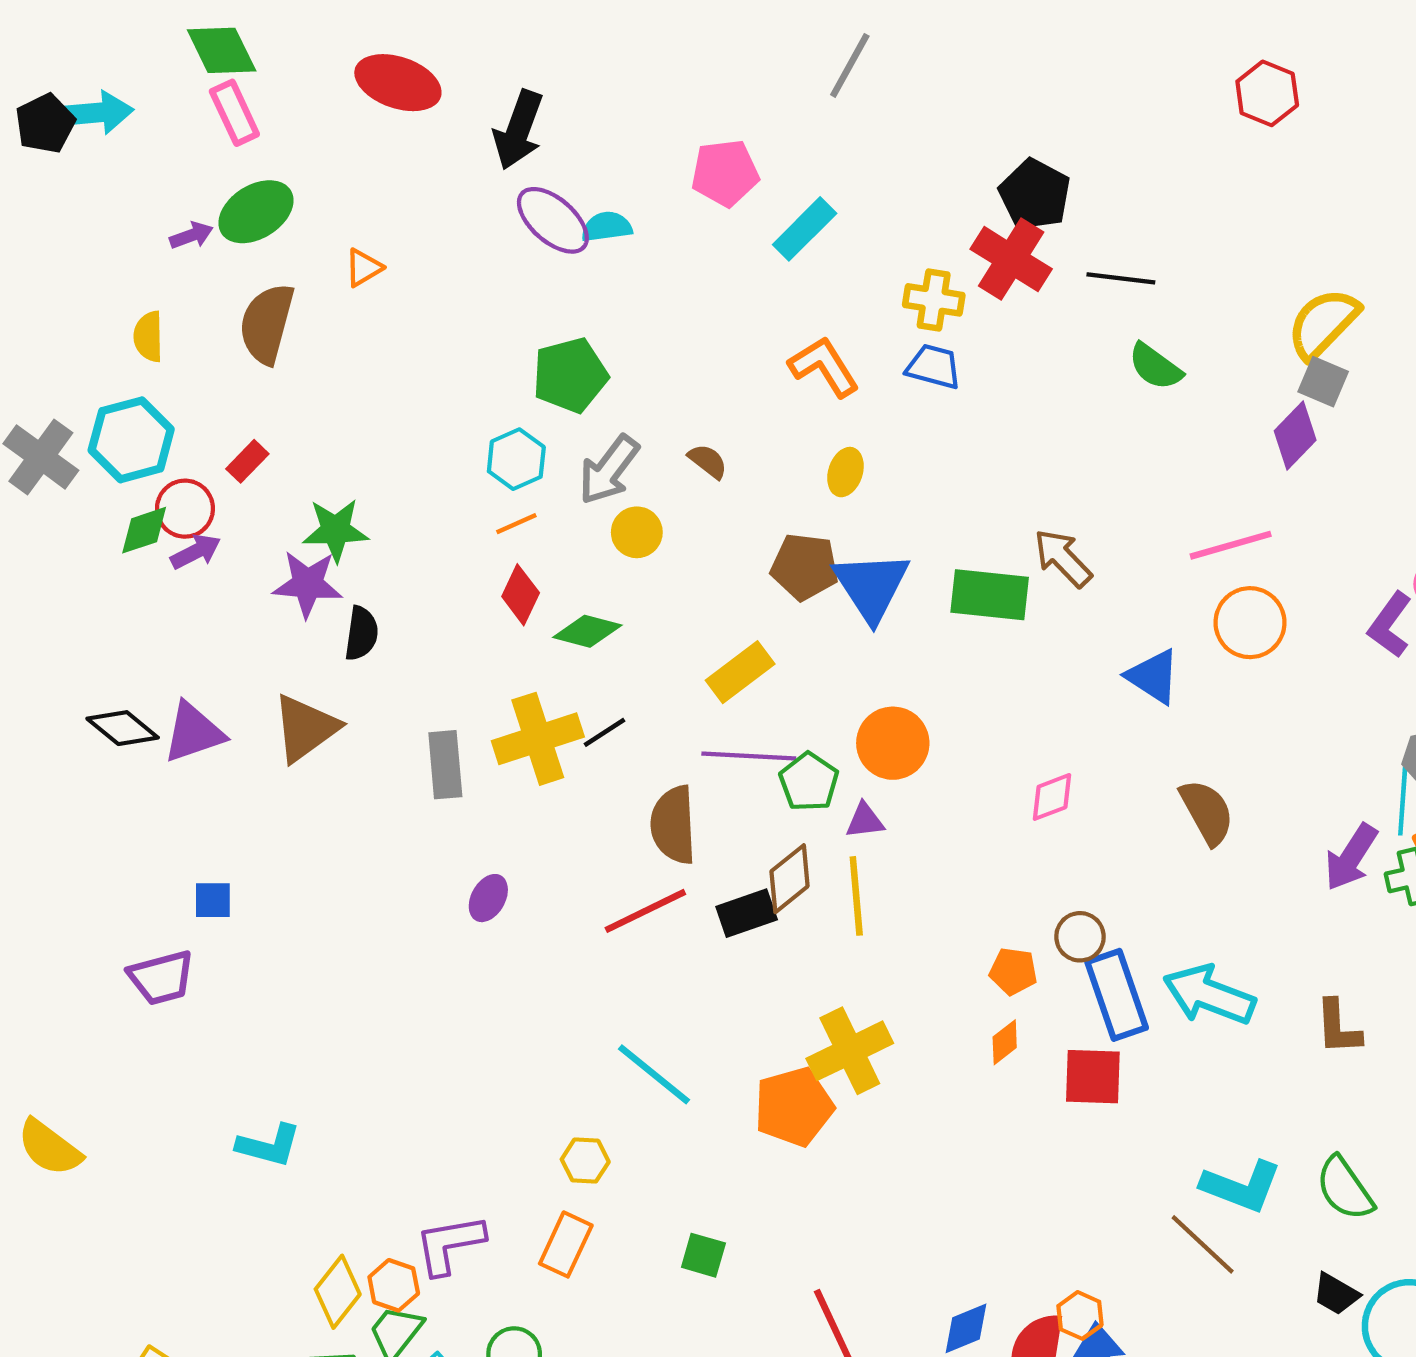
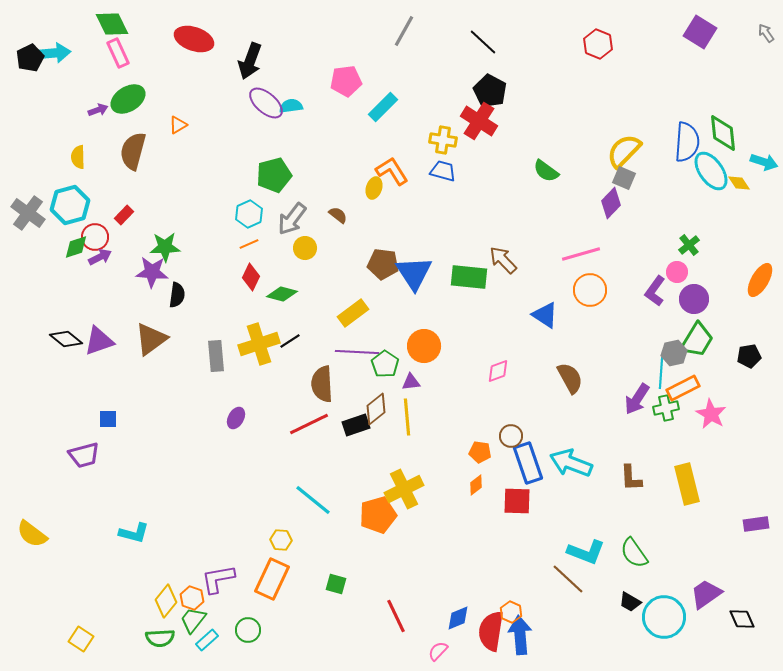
black line: (1121, 278) -> (483, 42), moved, turned 36
yellow ellipse: (845, 472) -> (374, 188), moved
orange rectangle: (566, 1244) -> (272, 579), size x1.4

